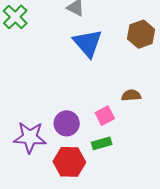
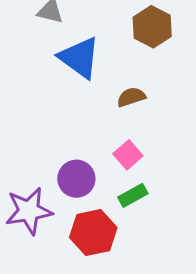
brown semicircle: (131, 95) -> (131, 97), moved

